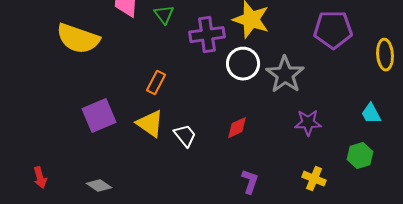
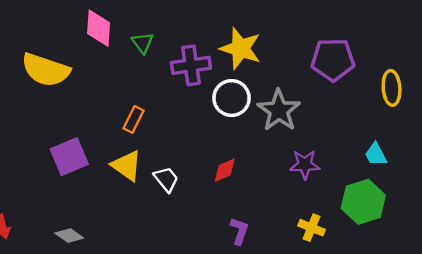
green hexagon: (360, 156) -> (363, 202), size x1.5

